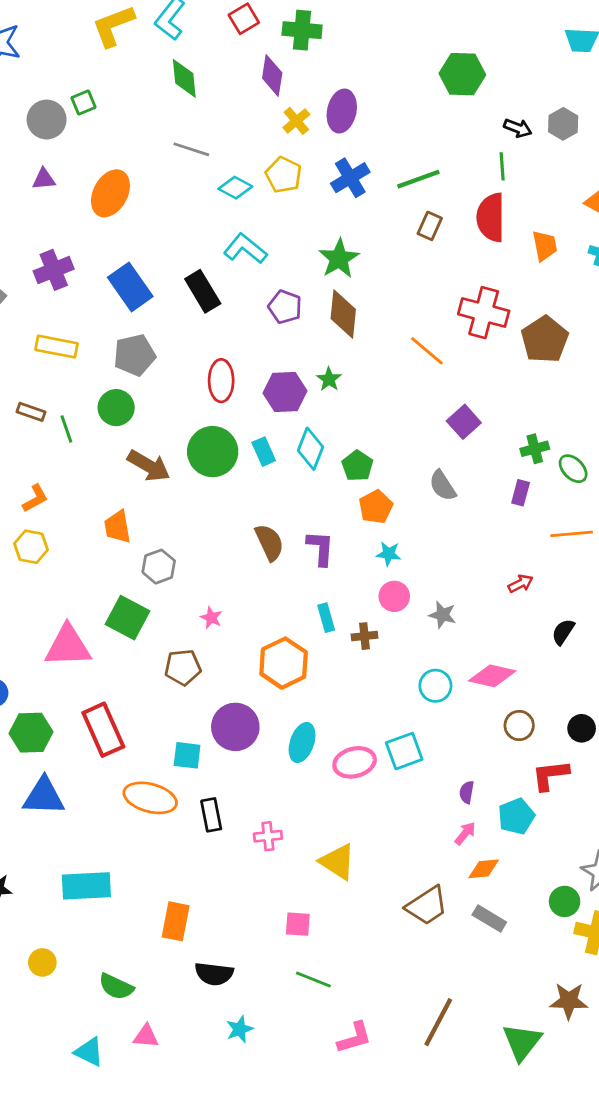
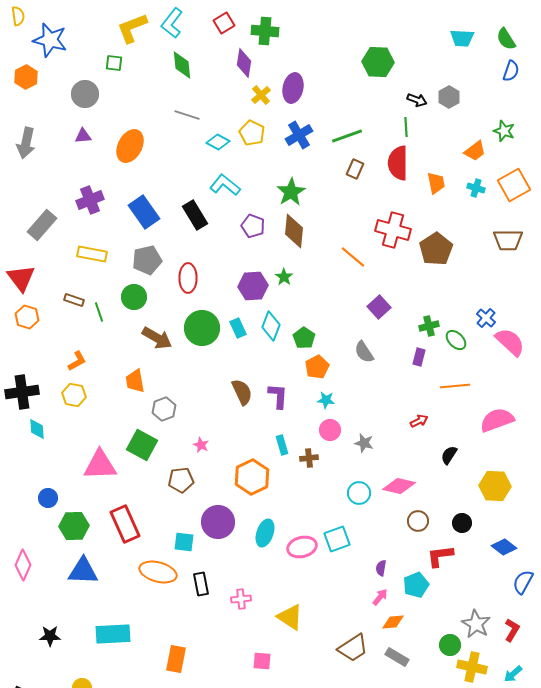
green square: (83, 102) -> (114, 63), moved, turned 30
red ellipse: (221, 381) -> (188, 278), moved

